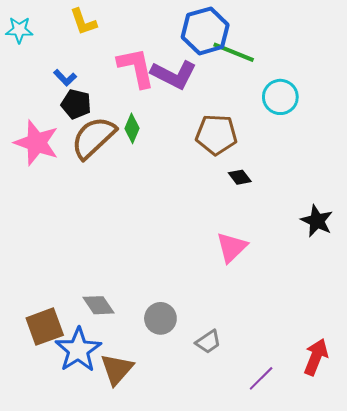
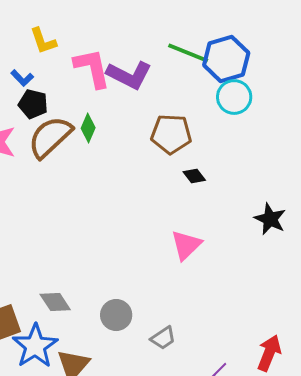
yellow L-shape: (83, 22) -> (43, 41), moved
blue hexagon: (205, 31) -> (226, 59), moved

